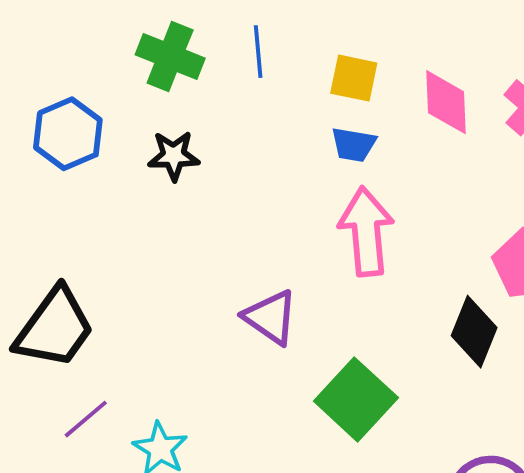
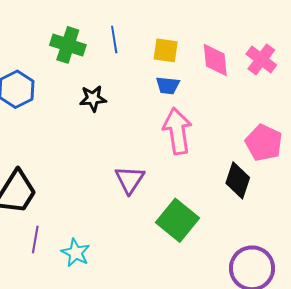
black star: (174, 156) -> (93, 98), moved
purple triangle: (271, 317) -> (130, 180), turned 32
purple line: (86, 419) -> (35, 240), turned -36

